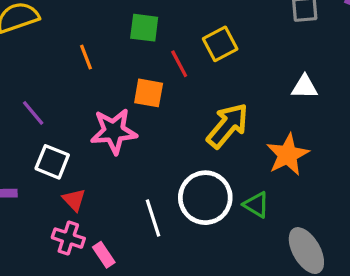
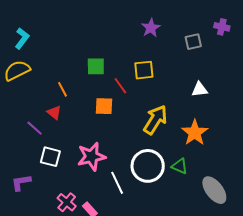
yellow square: (220, 44) -> (144, 70), turned 30
pink star: (114, 131) -> (91, 157), moved
red triangle: (74, 200) -> (54, 113), moved
pink cross: (68, 238) -> (67, 202), turned 30

